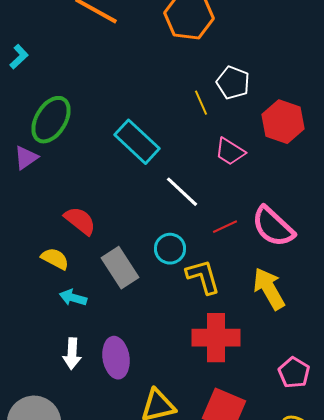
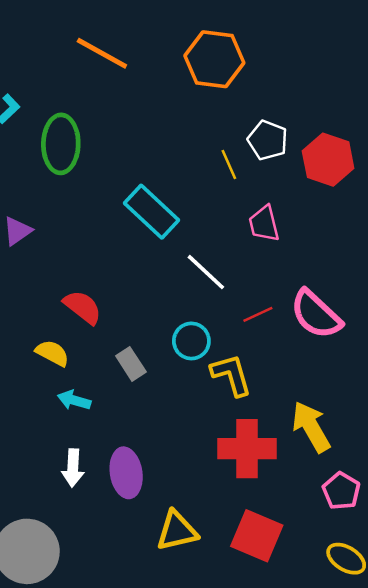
green ellipse: (51, 120) -> (61, 144), moved, turned -30
red hexagon: (283, 122) -> (328, 160), moved
pink trapezoid: (230, 152) -> (264, 224), turned 44
gray rectangle: (120, 268) -> (131, 364), size x0.7
yellow arrow: (269, 289) -> (311, 427), moved

